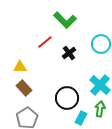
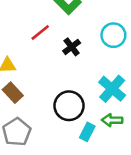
green arrow: (100, 109) -> (112, 120), turned -98

